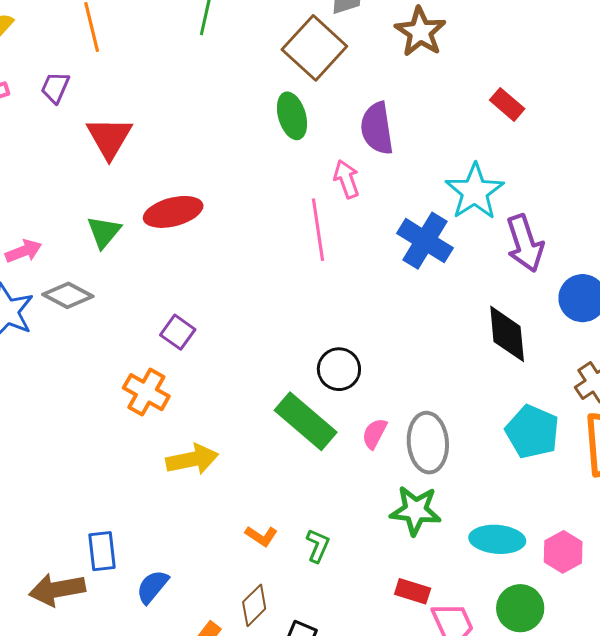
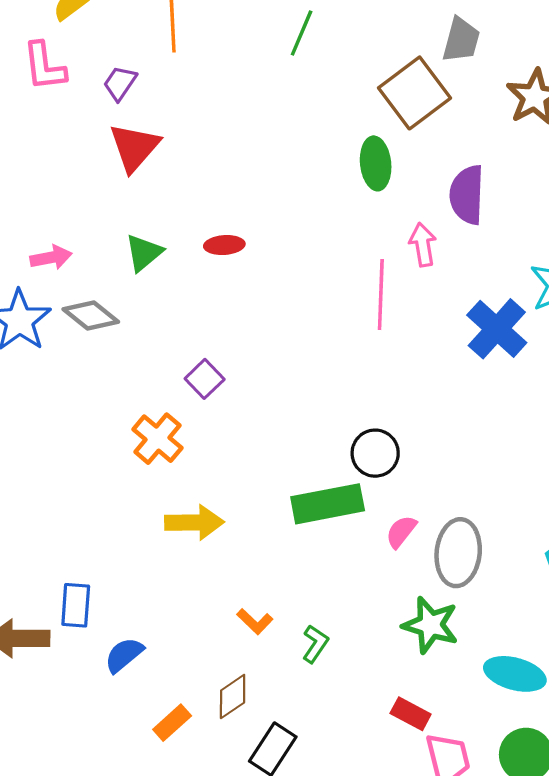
red triangle: (109, 138) -> (134, 147), moved
red ellipse: (173, 212) -> (224, 245), size x0.6
green rectangle: (306, 421) -> (328, 504), turned -62

